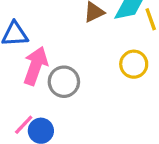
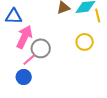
pink line: (24, 125) -> (29, 60), moved

